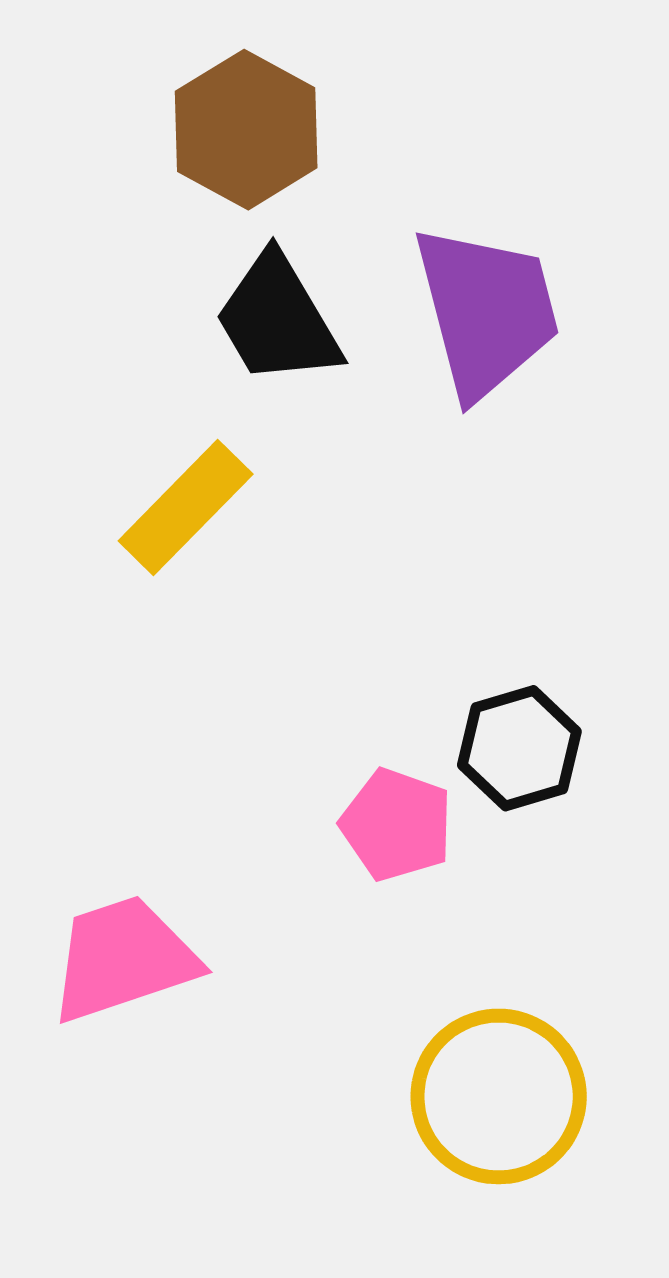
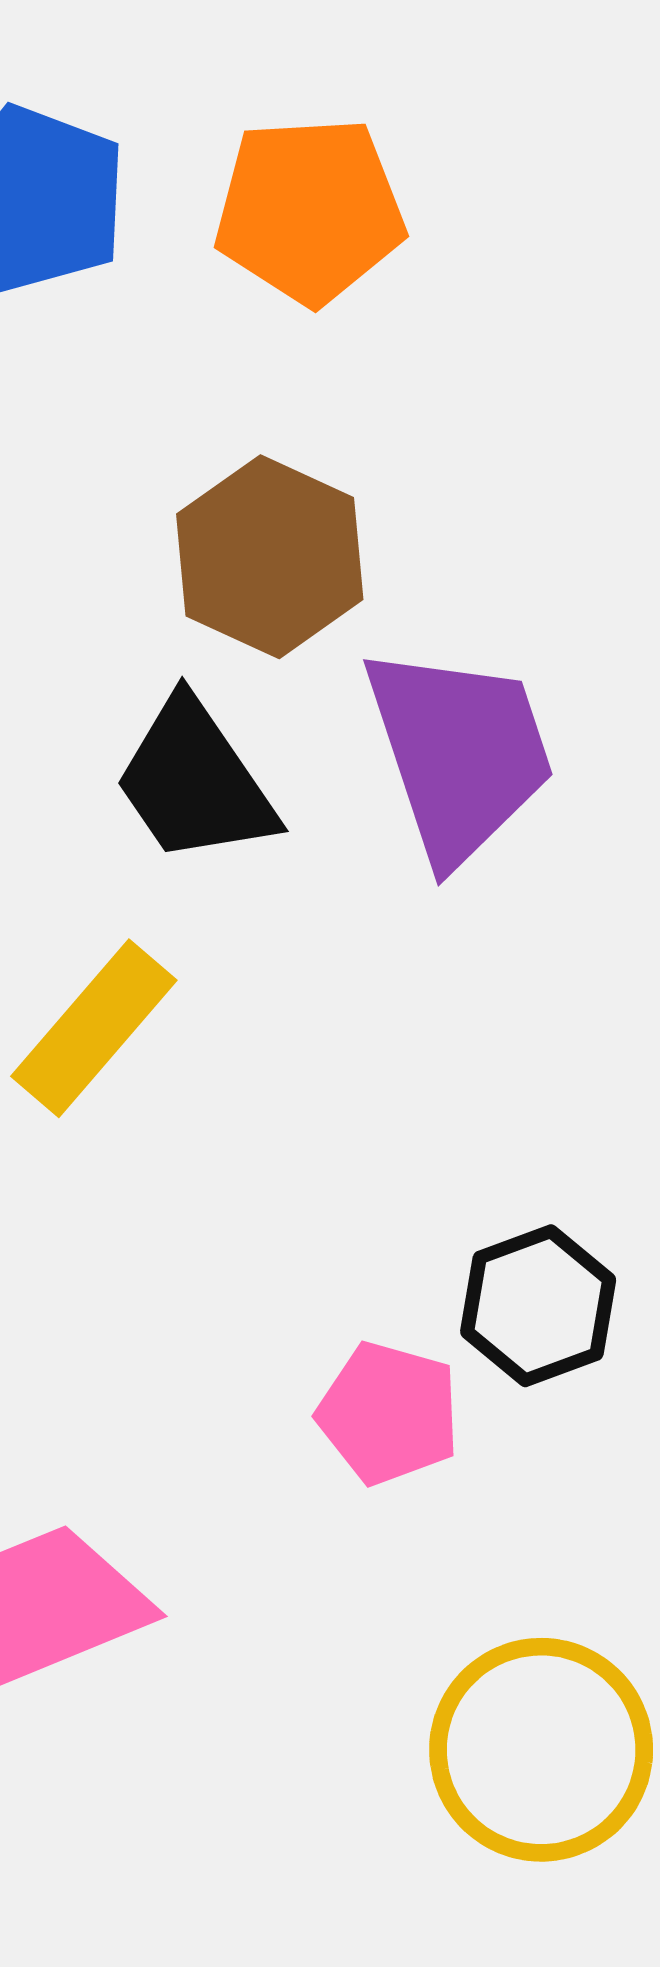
brown hexagon: (246, 130) -> (270, 557), moved

